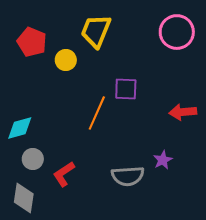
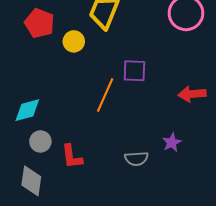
red L-shape: (64, 174) -> (72, 157), turned -64
gray semicircle: (128, 176) -> (136, 159), size x0.7

